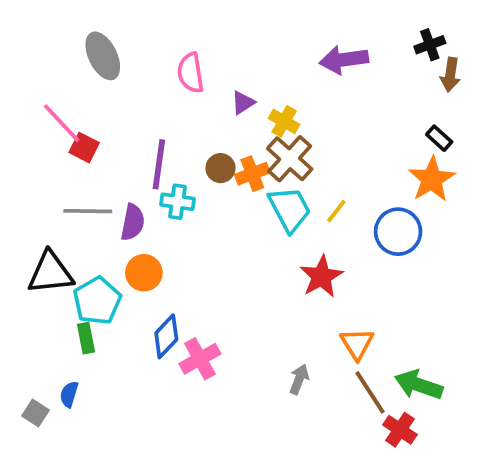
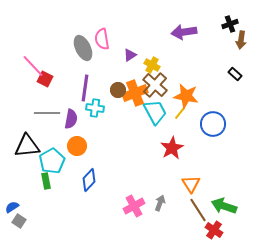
gray ellipse: (103, 56) -> (83, 48), moved
orange cross: (252, 174) -> (135, 93), size x1.4
orange star: (432, 179) -> (186, 96), moved, turned -30
pink cross: (200, 359) -> (134, 206), moved
blue semicircle: (69, 394) -> (12, 207), moved, turned 40

